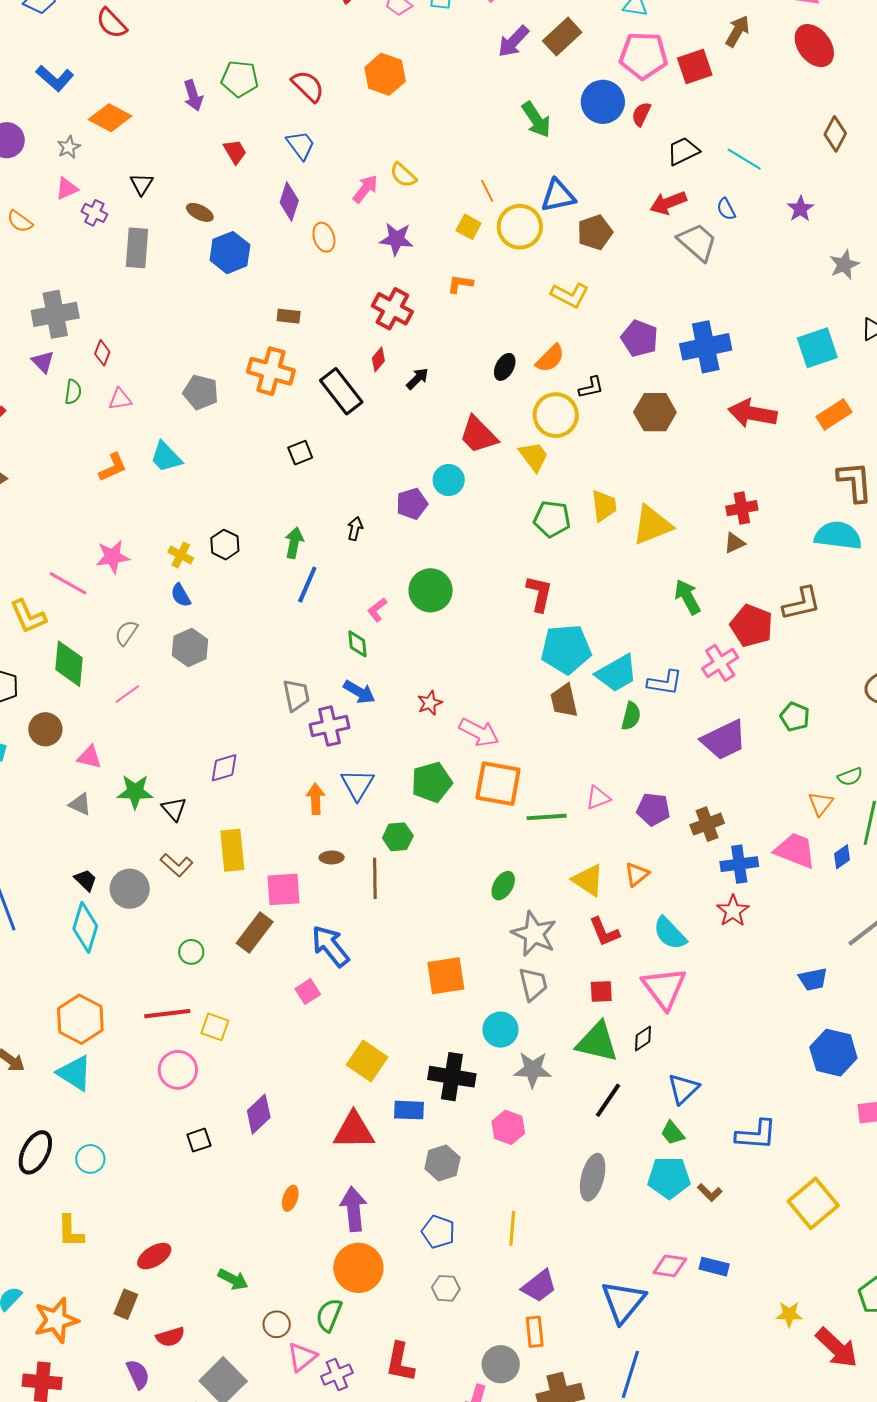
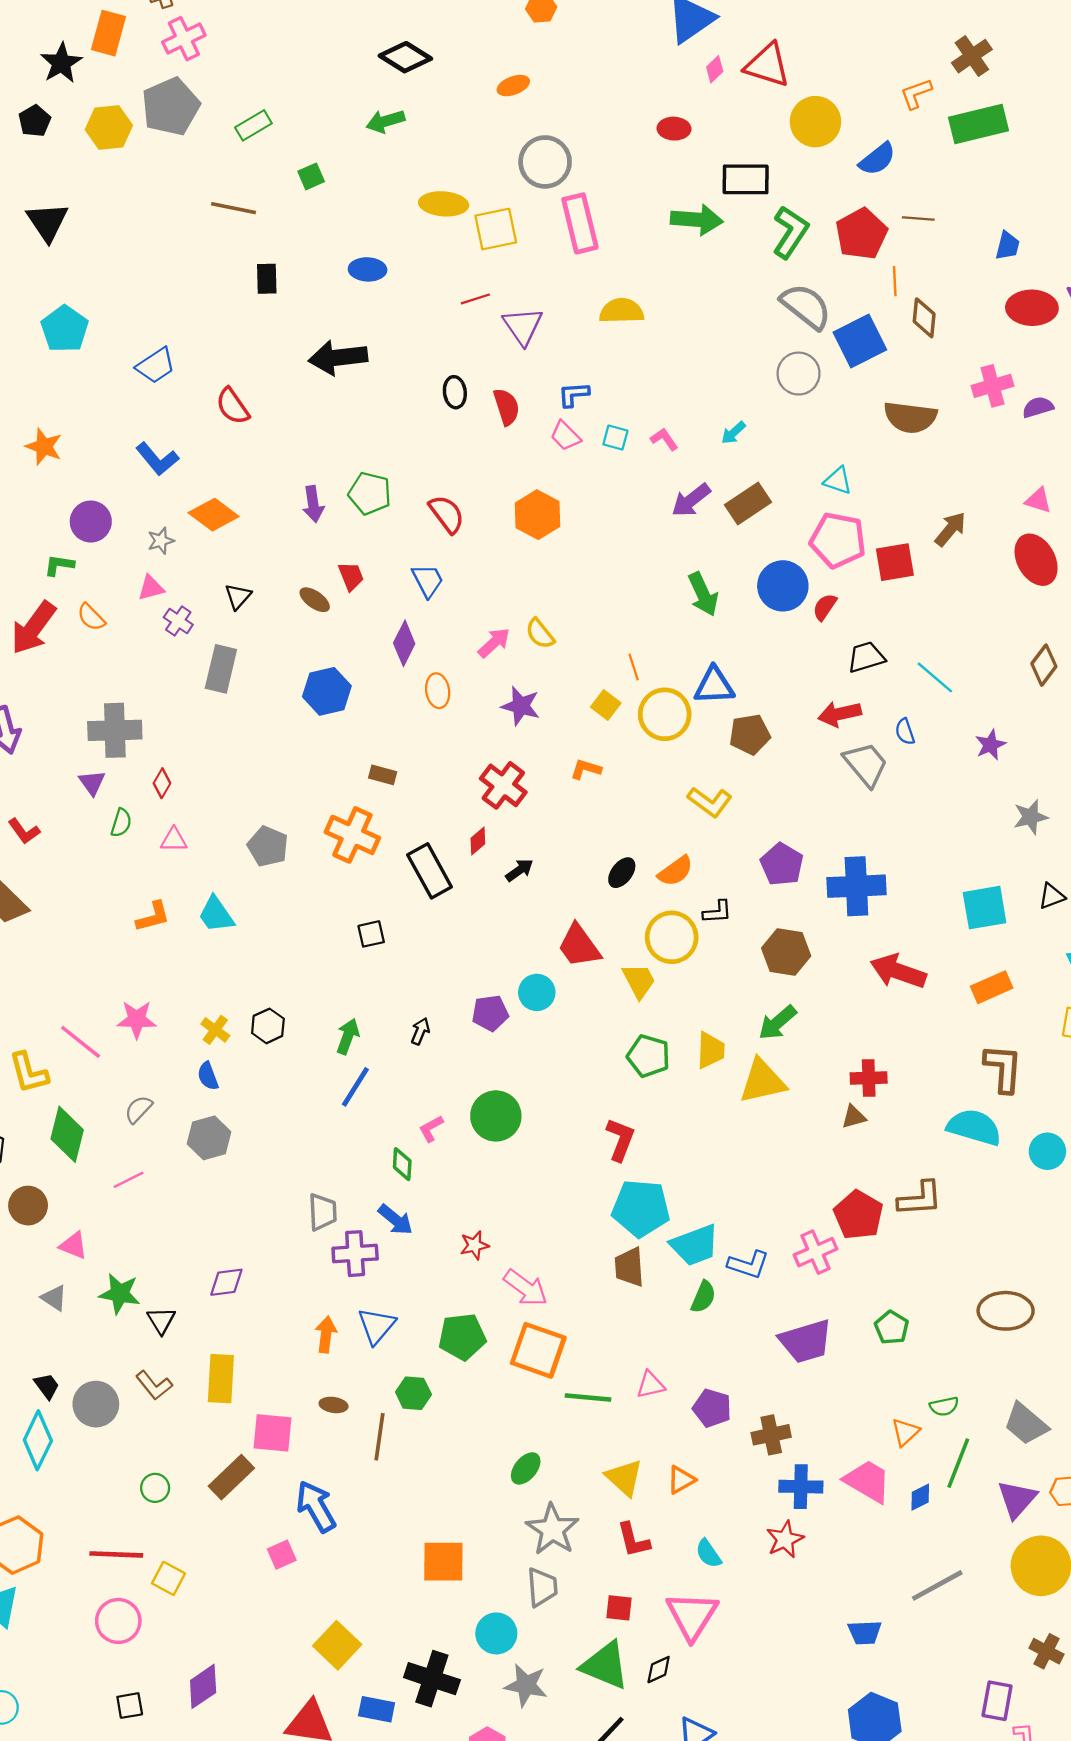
brown ellipse: (200, 212) -> (315, 600), moved
green arrow: (687, 597) -> (777, 1023), moved, turned -111
cyan semicircle: (670, 933) -> (708, 1554), size x0.7

